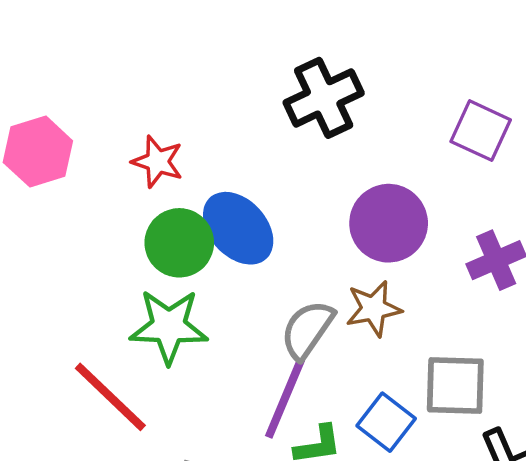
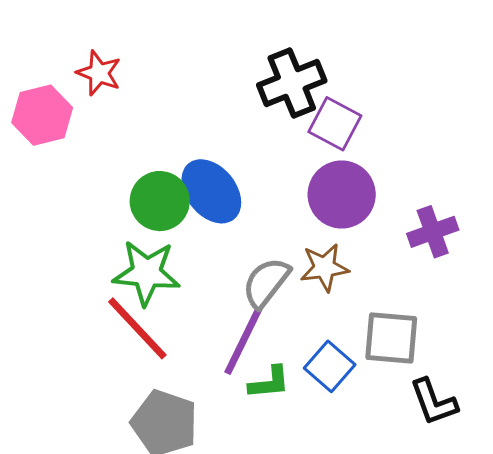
purple square: (481, 131) -> (335, 124), moved
red star: (158, 162) -> (99, 73), moved
red line: (110, 397) -> (137, 328), moved

